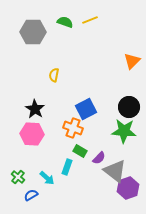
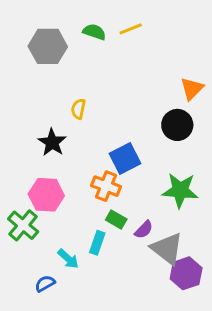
black circle: (129, 107) -> (177, 125), moved
black star: (35, 109) -> (52, 142), moved
green cross: (18, 177) -> (23, 225), moved, size x1.5

